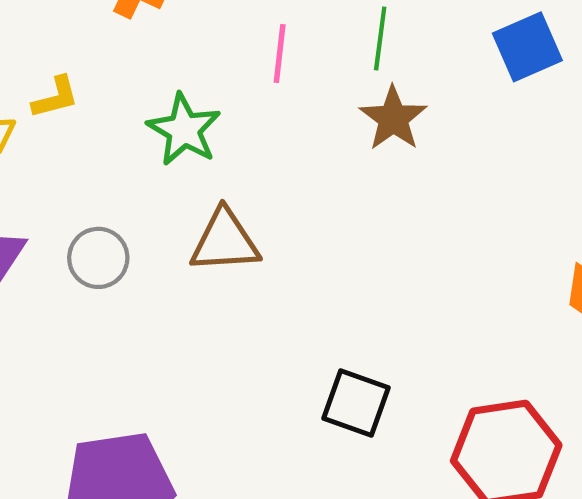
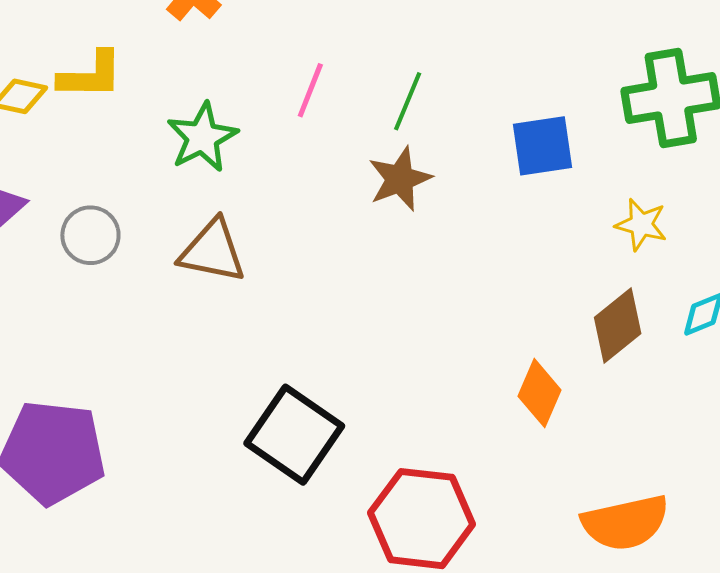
yellow L-shape: (55, 97) -> (91, 75), size x1.4
black square: (356, 403) -> (294, 435), size x1.4

